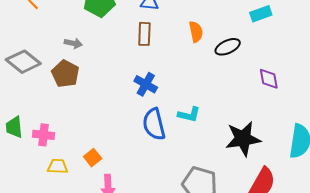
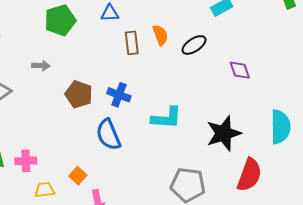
brown rectangle: (144, 34) -> (132, 43), moved
brown pentagon: (65, 74) -> (79, 94), moved
cyan L-shape: (189, 114) -> (167, 118), size x1.4
blue semicircle: (154, 124) -> (108, 135), moved

